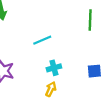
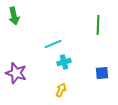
cyan cross: (54, 68) -> (64, 62), moved

